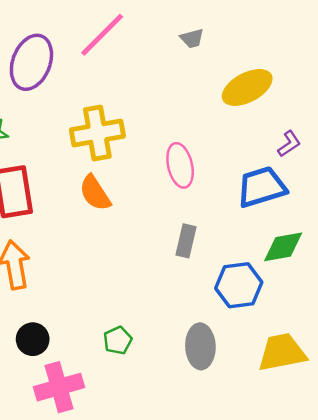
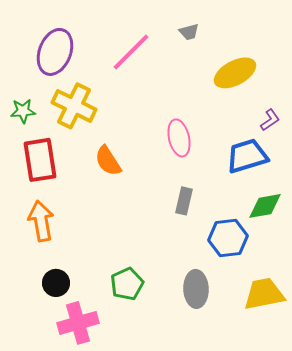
pink line: (102, 35) -> (131, 52), moved
yellow cross: (97, 133) -> (74, 106), moved, turned 36
green pentagon: (118, 340) -> (127, 284), size x1.4

